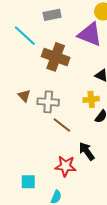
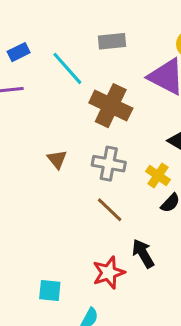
yellow cross: (91, 99) -> (158, 175), turned 35
gray cross: (48, 102) -> (109, 164), moved
red star: (65, 166) -> (109, 273), turned -30

